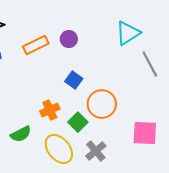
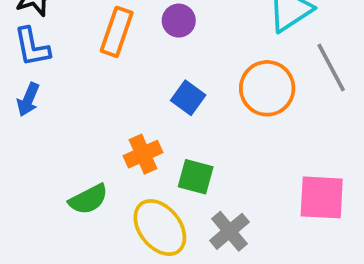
orange rectangle: (36, 45) -> (117, 32), turned -45
orange circle: (102, 104) -> (267, 88), moved
green square: (78, 122) -> (196, 177), turned -30

